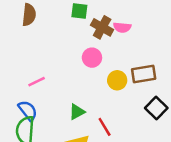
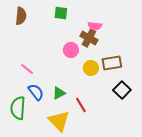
brown cross: (102, 27) -> (89, 38), moved
pink line: (37, 82) -> (27, 69), turned 64
blue semicircle: (28, 111) -> (36, 92), moved

